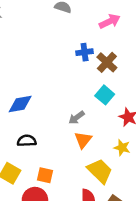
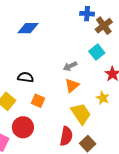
blue diamond: (20, 104) -> (28, 28), moved
orange square: (45, 175) -> (38, 101), moved

